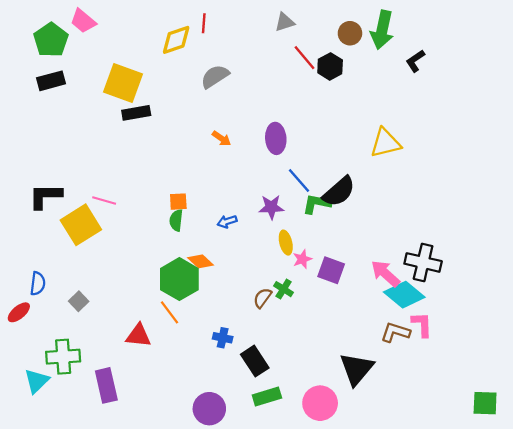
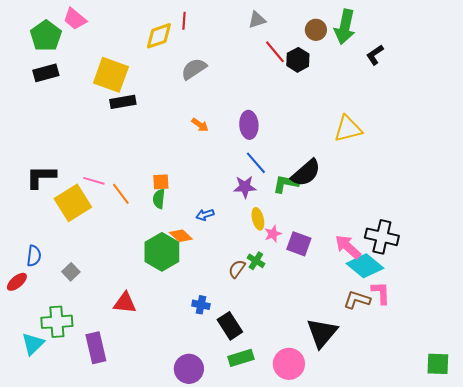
blue line: (299, 181) -> (256, 163), moved
blue arrow: (227, 221) -> (205, 215), moved
orange line: (169, 312) -> (121, 194), moved

